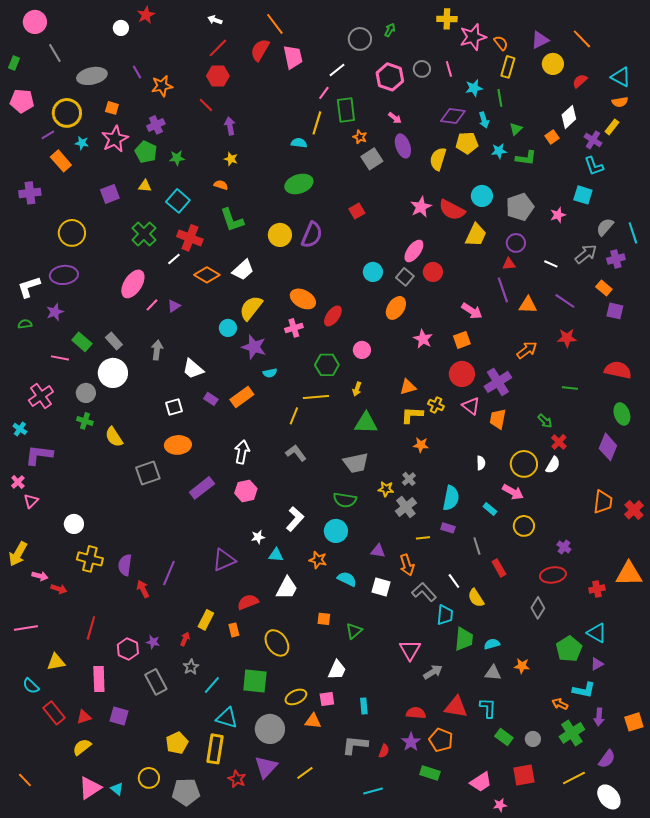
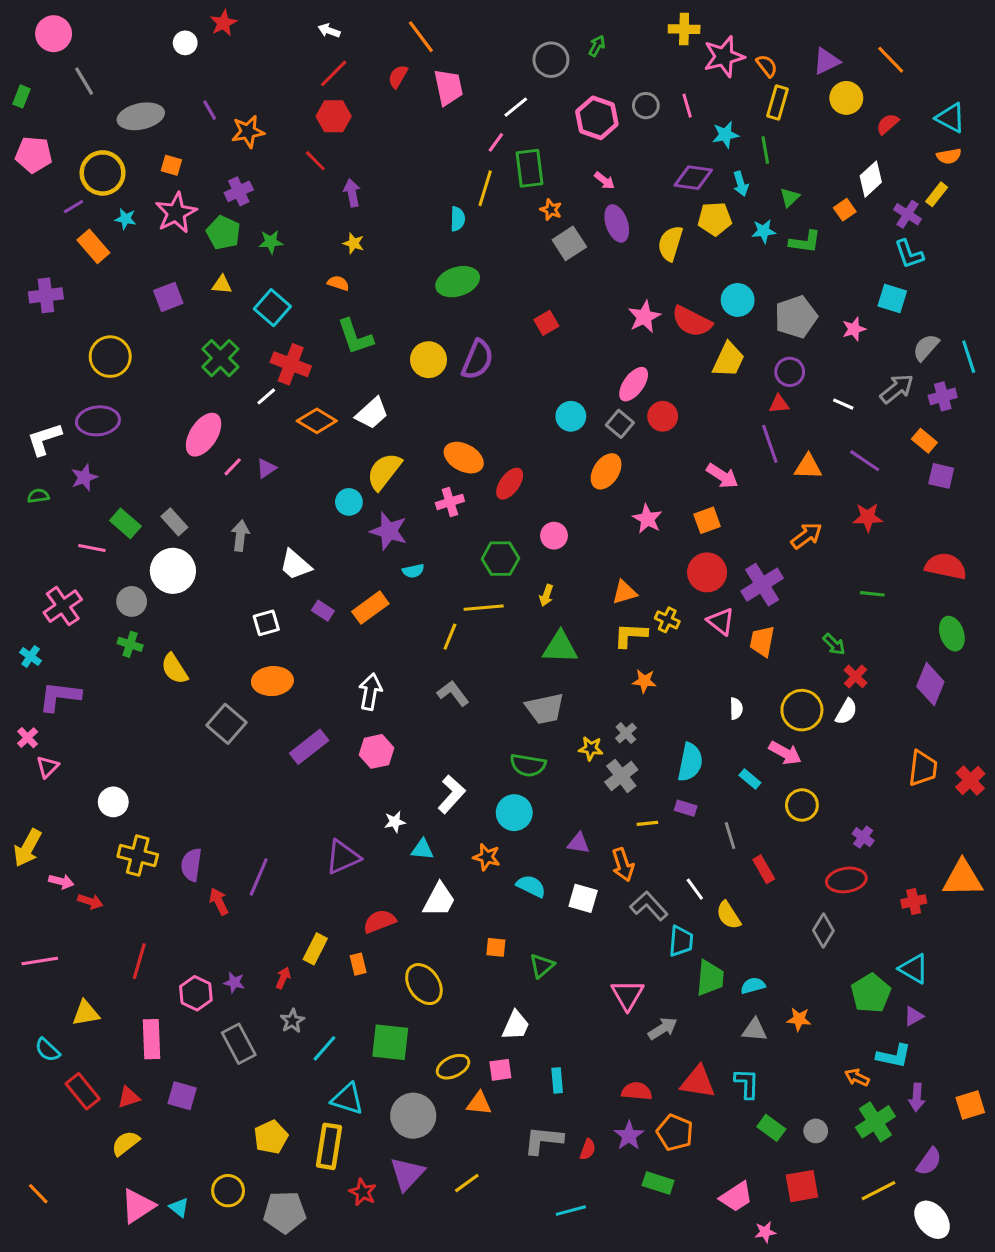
red semicircle: (260, 50) -> (398, 77), size x0.7
cyan semicircle: (299, 143) -> (458, 219), turned 84
gray square: (148, 473) -> (226, 724), turned -30

